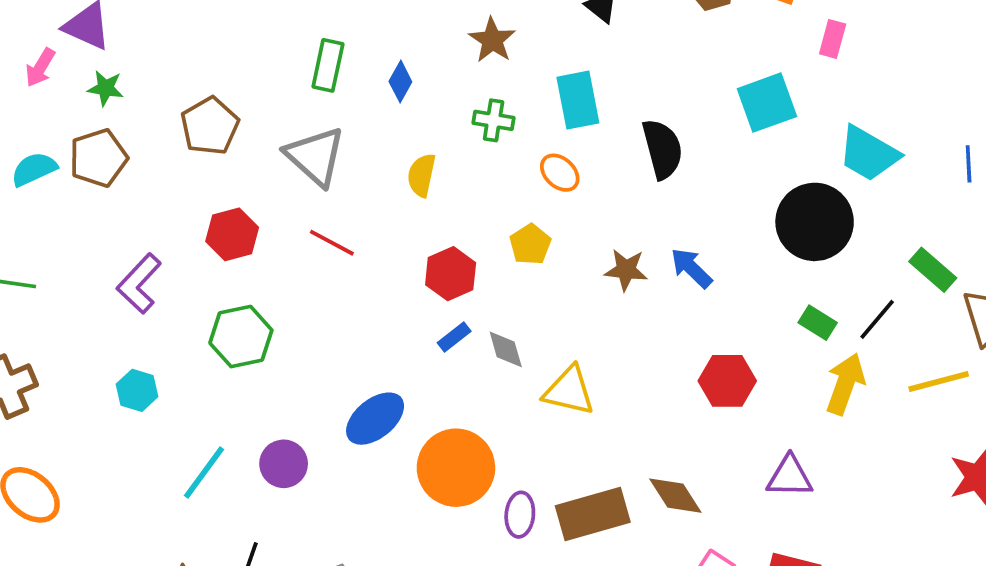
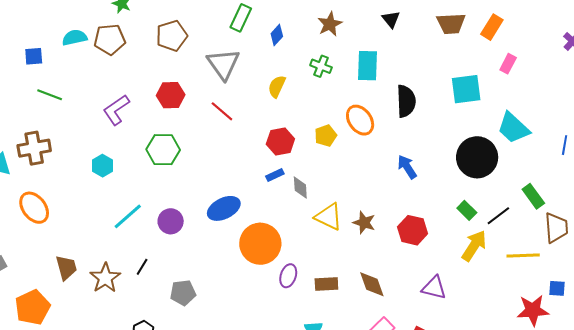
orange ellipse: (560, 173) -> (360, 120), moved, size x1.4
brown star: (626, 270) -> (364, 223), moved
brown rectangle: (593, 514) -> (326, 284), size x0.6

